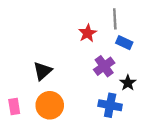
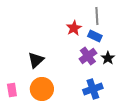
blue rectangle: (124, 43) -> (95, 36), moved
black star: (128, 83) -> (108, 58), moved
blue cross: (110, 105) -> (93, 89), turned -30

